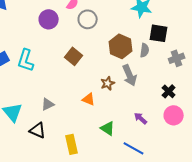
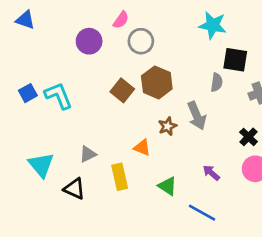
brown hexagon: (121, 46) -> (157, 82), moved
cyan L-shape: (26, 60) -> (58, 96), turned 140
yellow rectangle: (72, 144) -> (120, 177), moved

